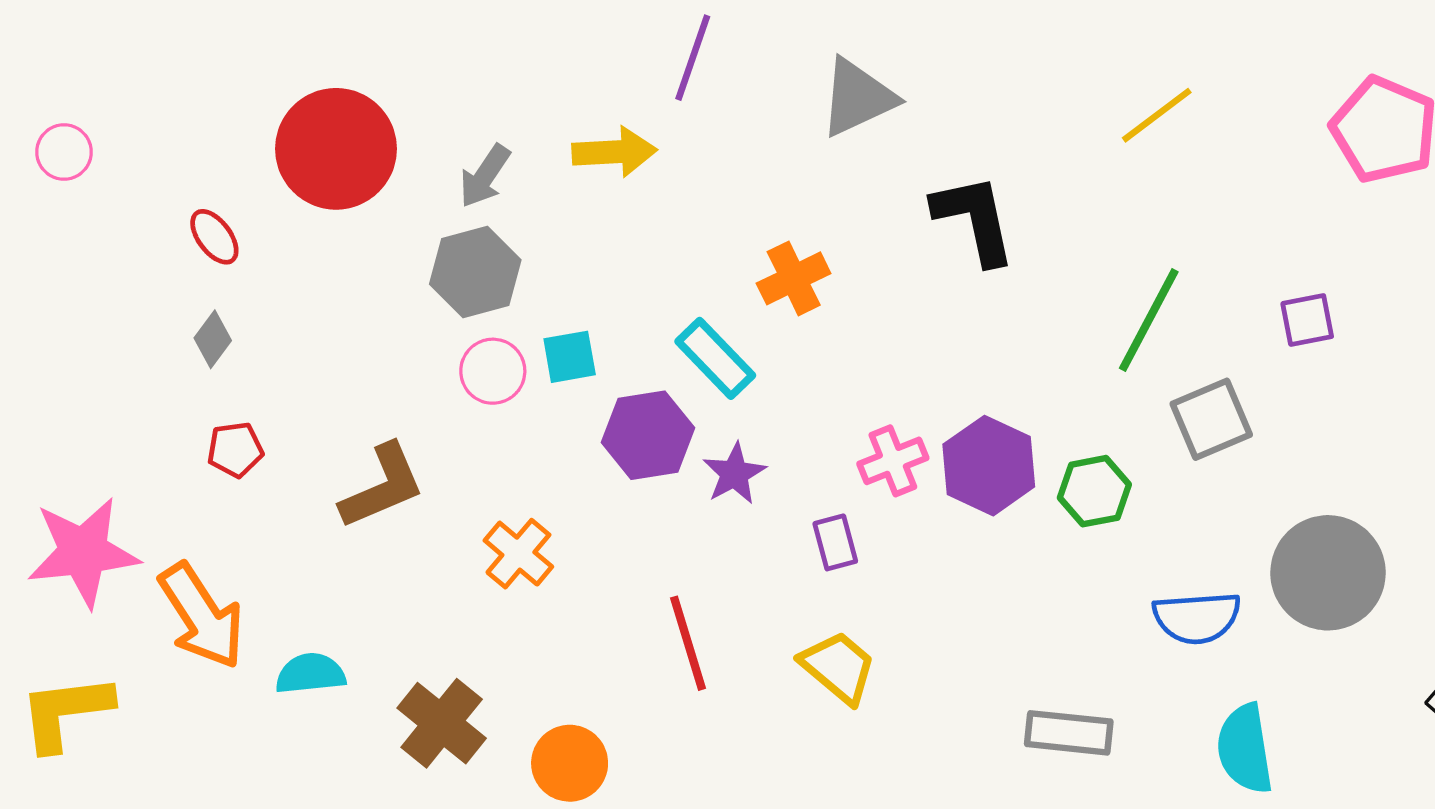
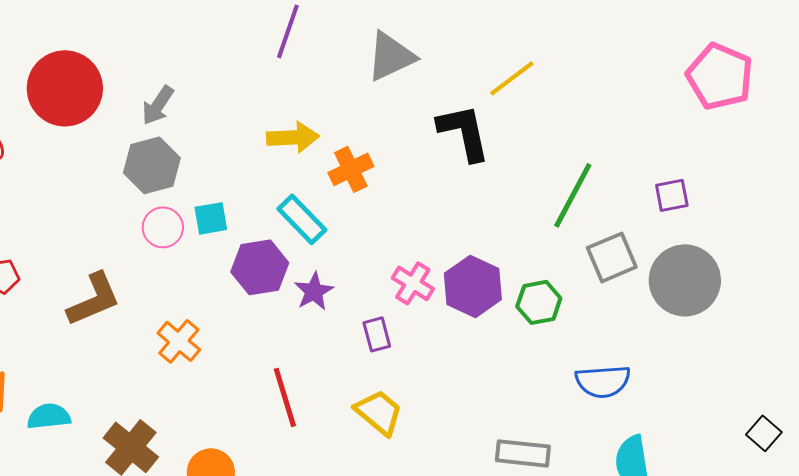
yellow line: (1157, 115) -> (512, 78), moved
yellow arrow: (614, 152) -> (293, 137), moved
pink cross: (893, 461) -> (413, 283), turned -36
gray circle: (1328, 573) -> (685, 280), moved

